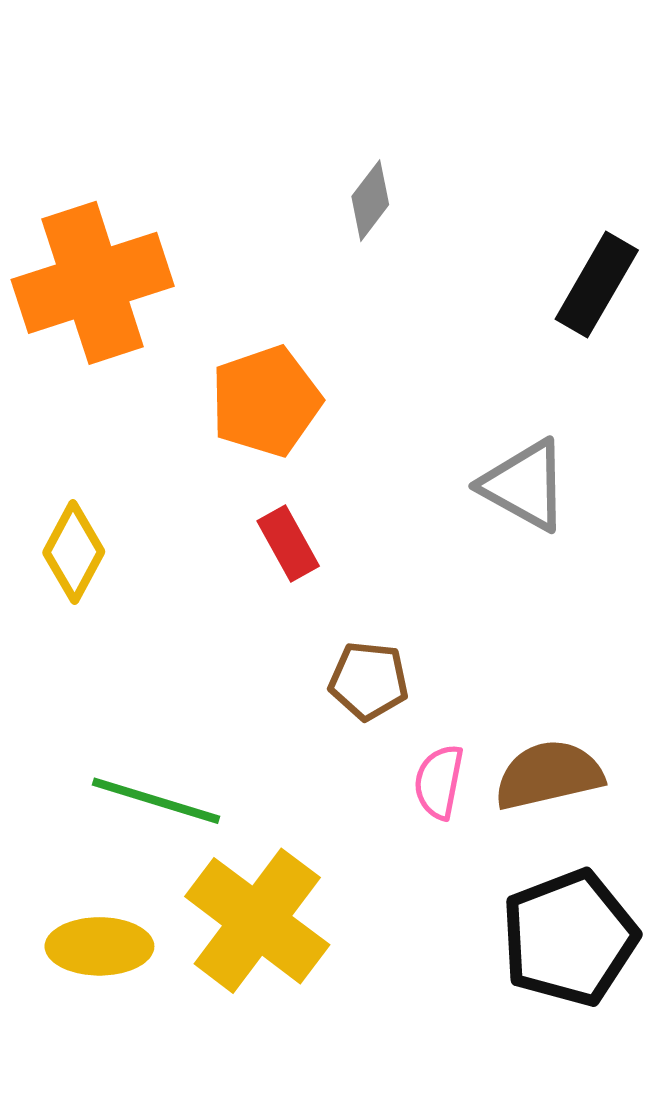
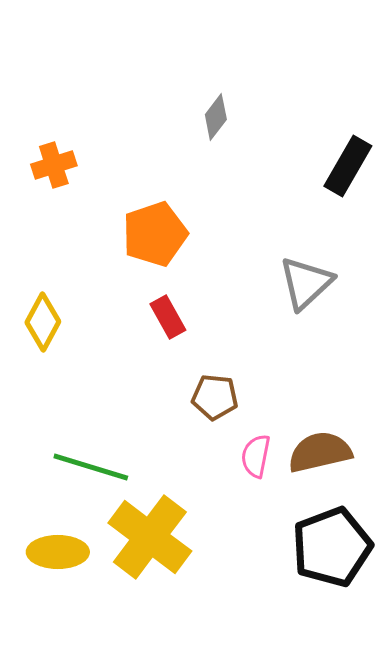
orange cross: (93, 283) -> (54, 165), size x0.5
gray triangle: (525, 485) -> (306, 283), turned 48

